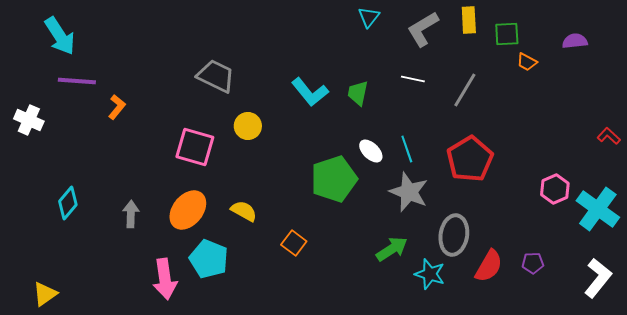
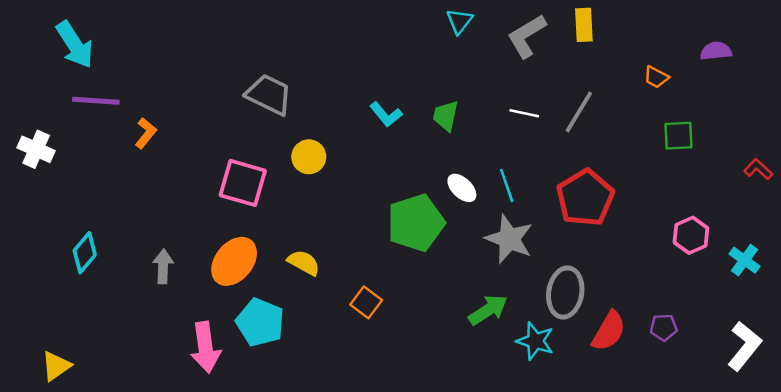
green square: (507, 34) -> (679, 136), moved
white line: (413, 79) -> (524, 113), moved
cyan L-shape: (310, 92) -> (386, 114), size x0.7
cyan cross: (598, 209) -> (745, 260), size x0.6

